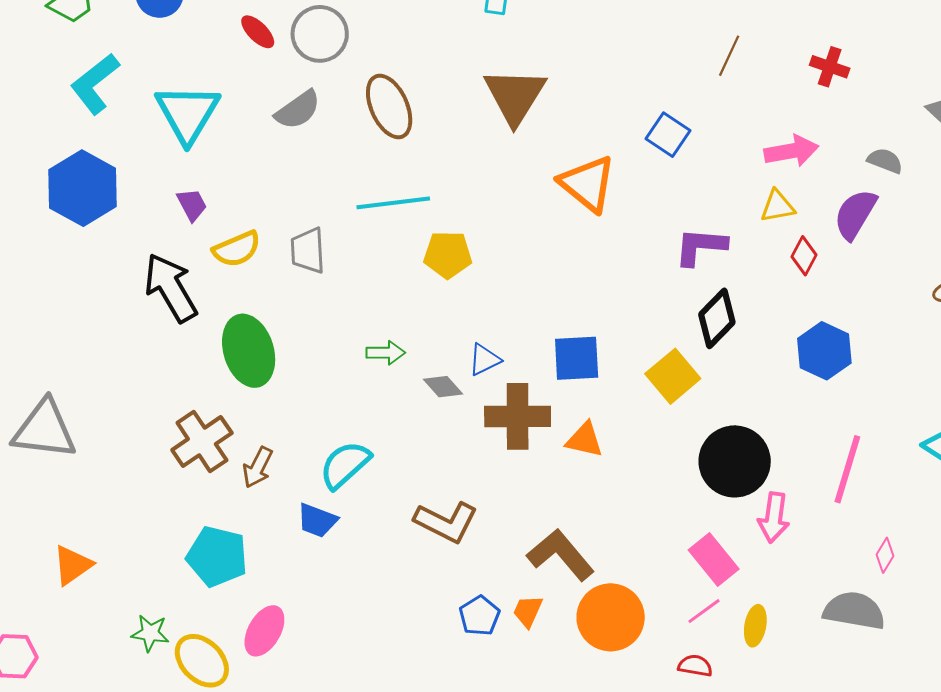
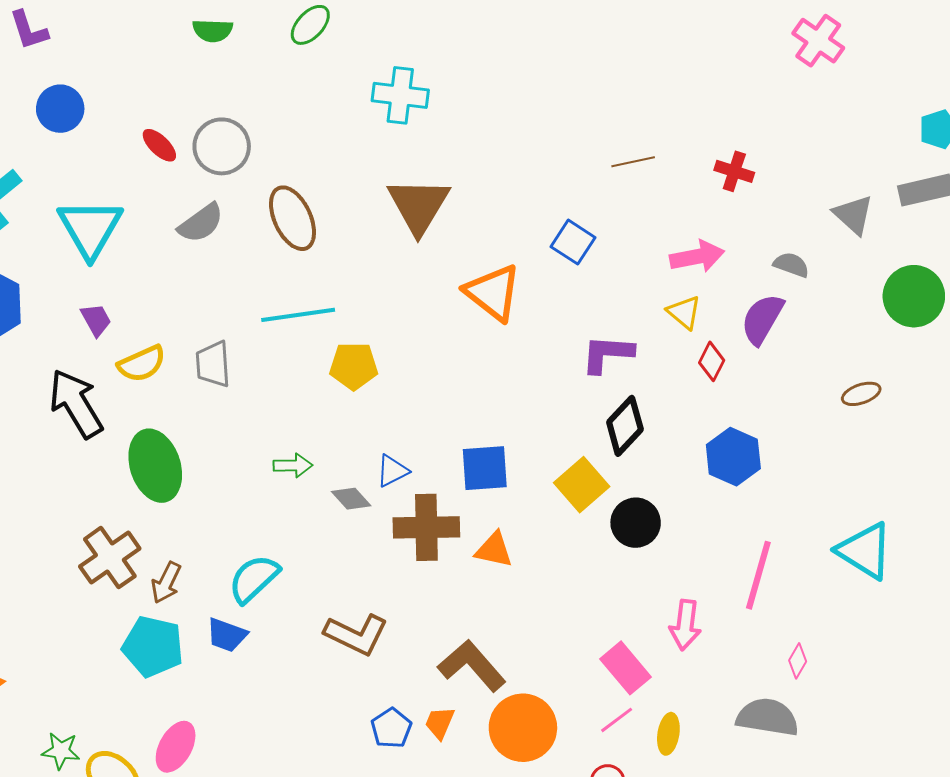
brown line: (729, 56) -> (633, 162), turned 54
yellow triangle: (778, 206) -> (684, 312), turned 51
black circle: (735, 461) -> (636, 523), moved, size x0.7
cyan pentagon: (217, 556) -> (153, 646), moved

